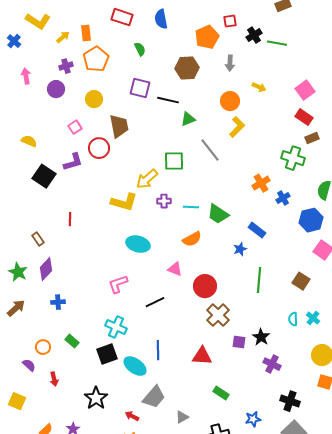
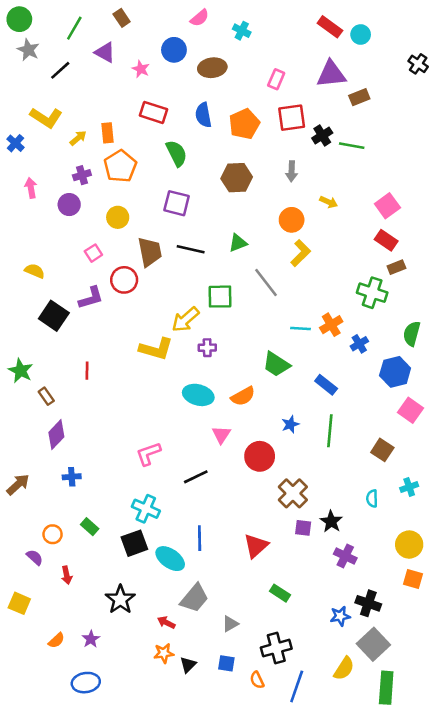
red square: (230, 21) -> (292, 118), size x1.6
orange pentagon: (207, 37) -> (244, 124), moved
green semicircle: (140, 49) -> (177, 153), size x1.5
black line: (168, 100) -> (191, 249), moved
cyan line: (191, 207) -> (301, 328), moved
cyan ellipse: (138, 244) -> (198, 395), moved
blue star: (240, 249) -> (290, 424), moved
pink triangle: (175, 269) -> (221, 435), turned 42
green star: (18, 272) -> (21, 371), moved
green line: (259, 280) -> (330, 431), moved
brown cross: (218, 315) -> (293, 493), moved
cyan cross: (313, 318) -> (409, 487), moved, turned 32
red triangle: (202, 356) -> (256, 546), turned -45
blue star: (253, 419) -> (340, 616), moved

